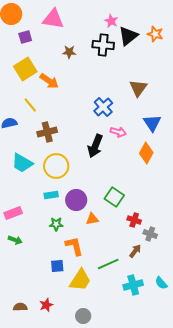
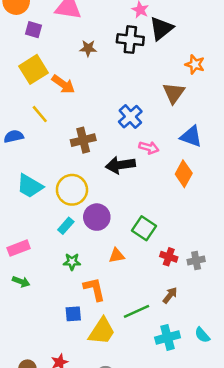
orange star: (155, 34) -> (195, 64), moved
purple square: (25, 37) -> (34, 30), turned 32
blue triangle: (152, 123) -> (191, 136), turned -36
brown cross: (47, 132) -> (83, 140), moved
black arrow: (95, 146) -> (120, 165), turned 60
cyan rectangle: (51, 195) -> (66, 226), turned -40
purple circle: (76, 200) -> (97, 217), moved
gray cross: (150, 234) -> (196, 261), moved, turned -32

